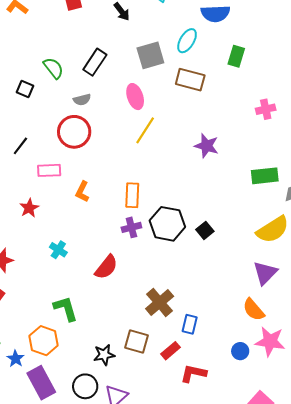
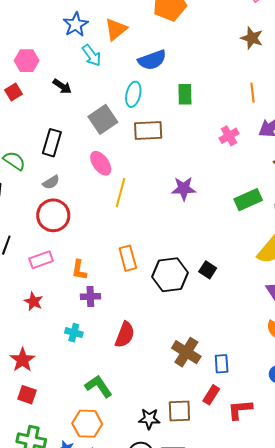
purple cross: (131, 227) -> (90, 297), moved, turned 30
brown square: (136, 341) -> (179, 411), moved
black star: (104, 355) -> (149, 419), turned 30

